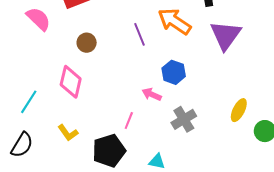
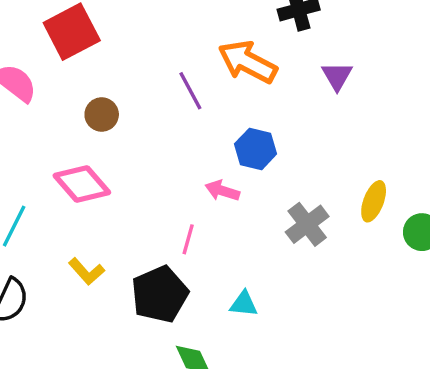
purple triangle: (226, 35) -> (337, 76), size x0.6
pink diamond: (71, 82) -> (82, 184), turned -48
gray cross: (184, 119) -> (307, 224), moved

